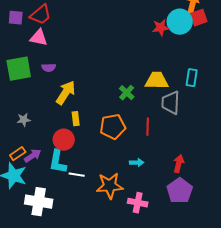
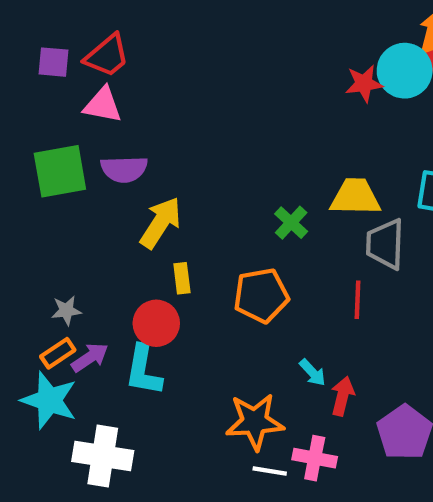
purple semicircle: (49, 68) -> (124, 169), size x1.5
gray star: (24, 120) -> (66, 310), moved
red line: (148, 127) -> (357, 300), moved
cyan arrow: (137, 163) -> (313, 372), turned 48
red arrow: (179, 164) -> (343, 396), moved
white line: (77, 175) -> (270, 471), moved

